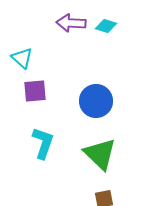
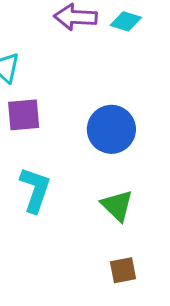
green triangle: (100, 154) -> (117, 206), size x0.7

